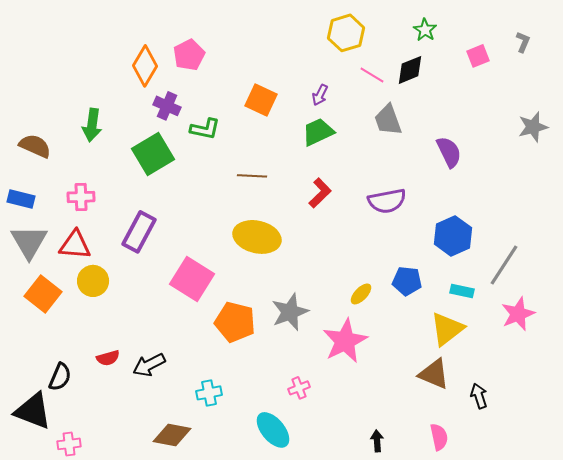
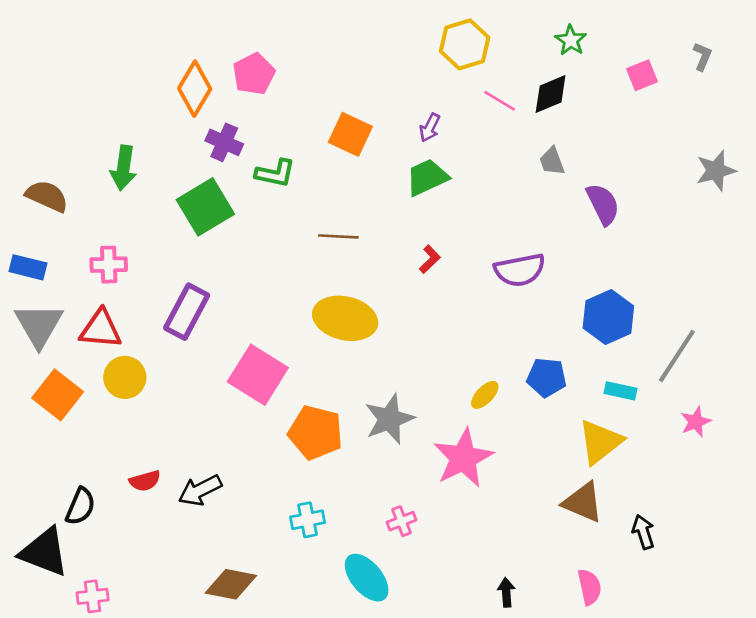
gray trapezoid: (388, 120) -> (552, 161), moved, size x0.7
red L-shape: (320, 193) -> (430, 259), size x0.7
pink star: (518, 314) -> (696, 422), size x0.7
cyan cross: (209, 393) -> (307, 520), moved

